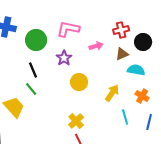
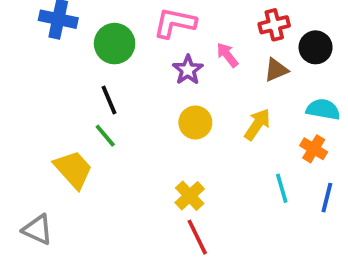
pink arrow: (96, 46) -> (227, 55), turned -112
purple star: (64, 58) -> (188, 70), moved
cyan semicircle: (136, 70) -> (323, 109), moved
yellow arrow: (112, 93) -> (257, 124), moved

